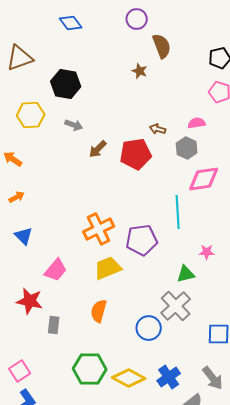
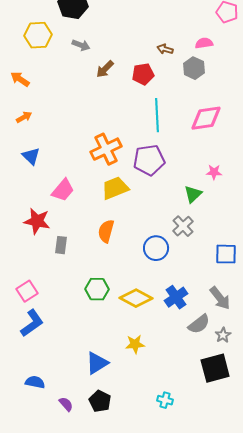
red pentagon: (136, 154) -> (143, 74), size x0.7
pink diamond: (204, 179) -> (206, 118), moved
cyan line: (178, 212) -> (157, 115), moved
green triangle: (186, 274) -> (193, 194), turned -30
gray cross: (176, 306) -> (183, 226), size x0.7
green hexagon: (90, 369) -> (97, 289), size x0.7

